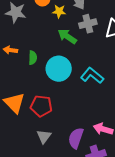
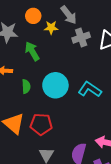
green arrow: (67, 36) -> (32, 51), moved, turned 30
green semicircle: (33, 58) -> (26, 86), moved

